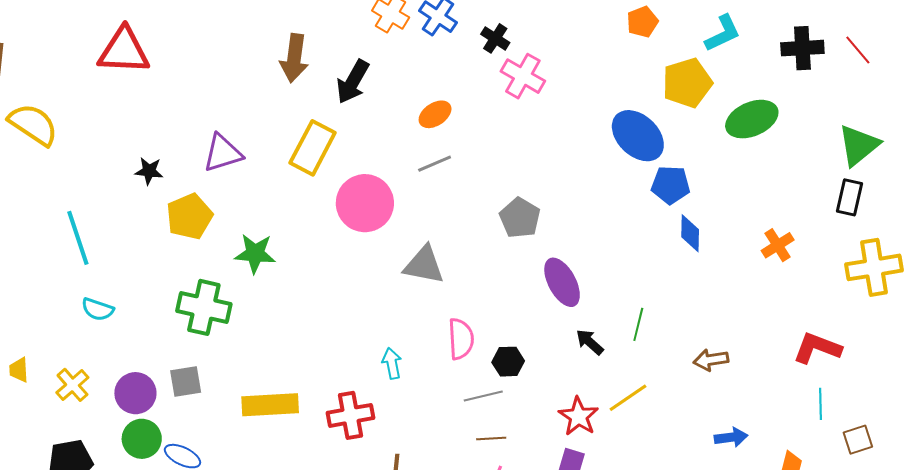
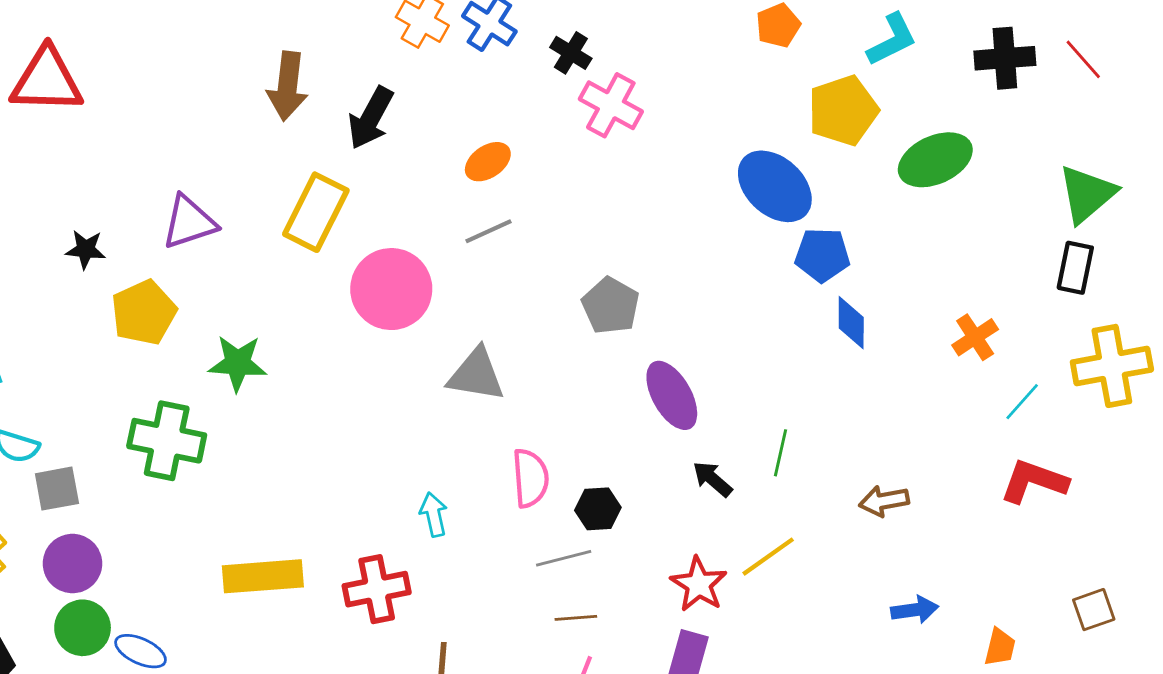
gray square: (186, 381) -> (57, 489), moved
cyan line: (820, 404) -> (1022, 402), moved, turned 44

